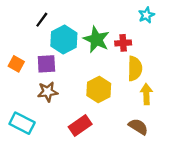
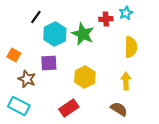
red cross: (123, 43) -> (106, 19), moved
purple square: (46, 64) -> (49, 63), moved
yellow semicircle: (135, 69) -> (131, 47), moved
brown star: (48, 92) -> (27, 79), moved, turned 30

